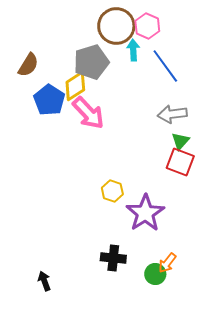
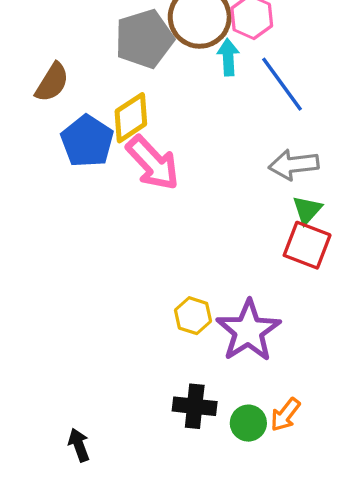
gray pentagon: (91, 62) -> (144, 39), moved
yellow hexagon: (112, 191) -> (193, 316), moved
green circle: (155, 274) -> (248, 423), moved

